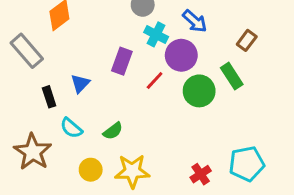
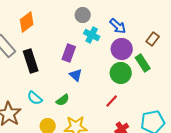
purple circle: (181, 55) -> (122, 49), moved
red line: (155, 81) -> (112, 101), moved
blue triangle: (80, 83) -> (76, 75), moved, turned -32
black rectangle: (49, 97) -> (31, 61), moved, size x1.6

